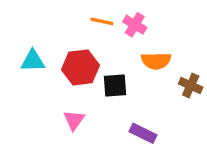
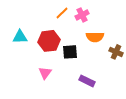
orange line: (102, 21) -> (62, 13), turned -56
pink cross: (135, 25) -> (82, 15), turned 32

